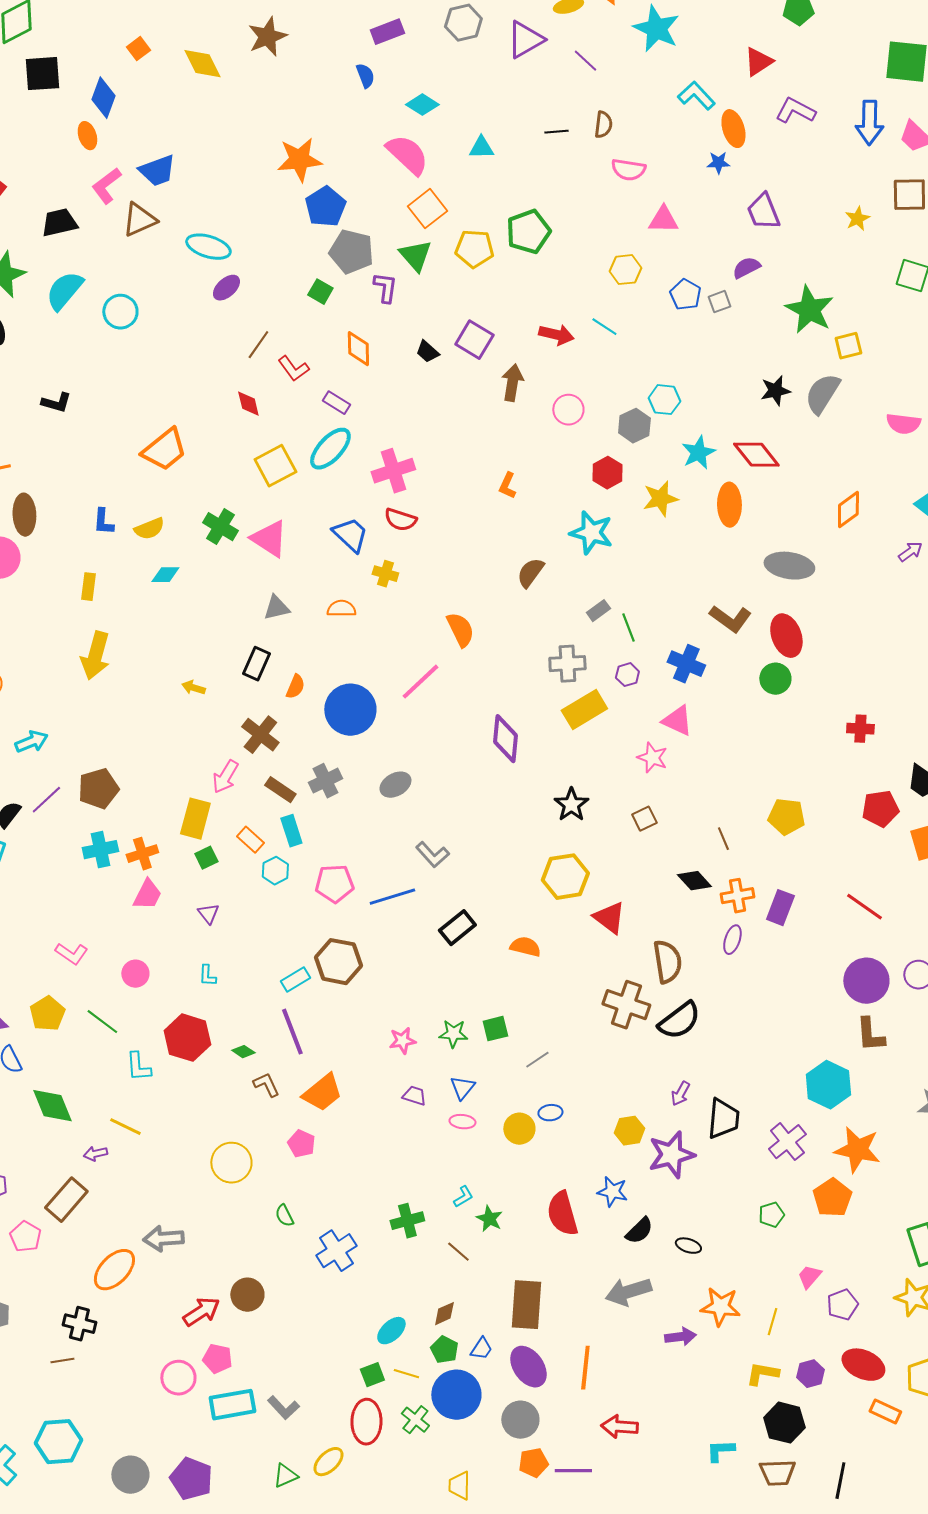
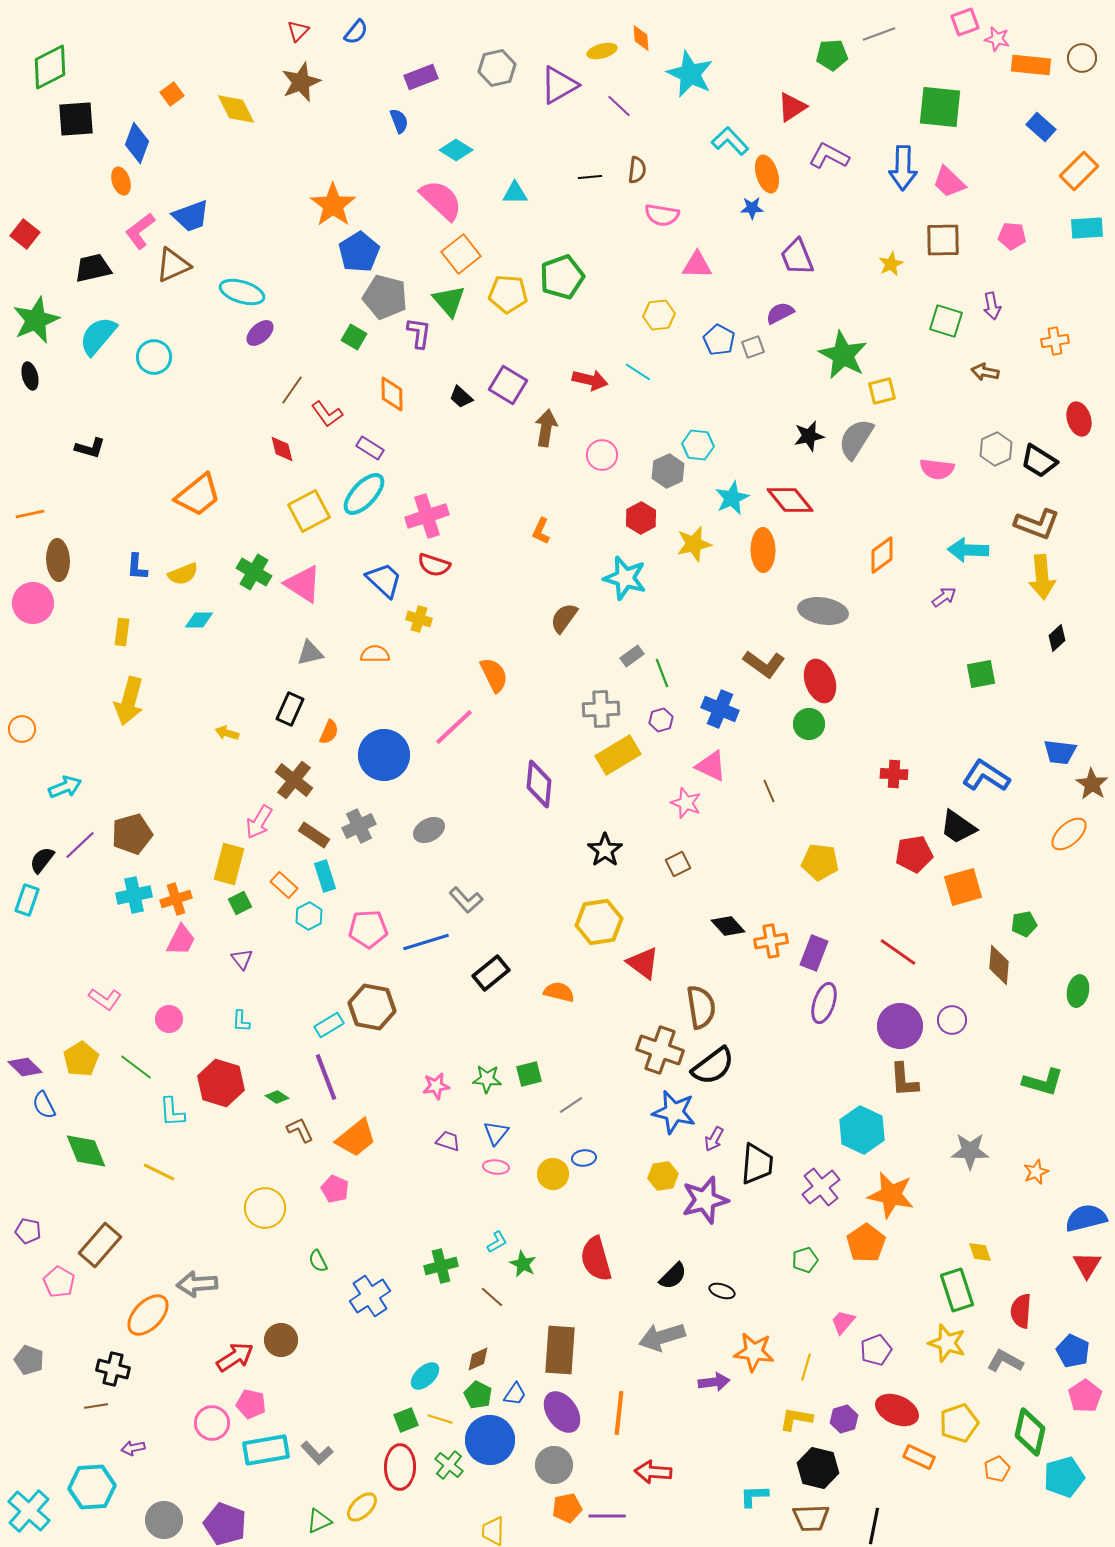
orange star: (299, 160) -> (333, 205), turned -30
brown line: (723, 839) -> (769, 791), moved
purple ellipse: (732, 940) -> (824, 1003), moved, size x1.4
purple arrow: (95, 1154) -> (133, 1448), moved
blue star: (612, 1192) -> (674, 1112), moved, size x1.4

